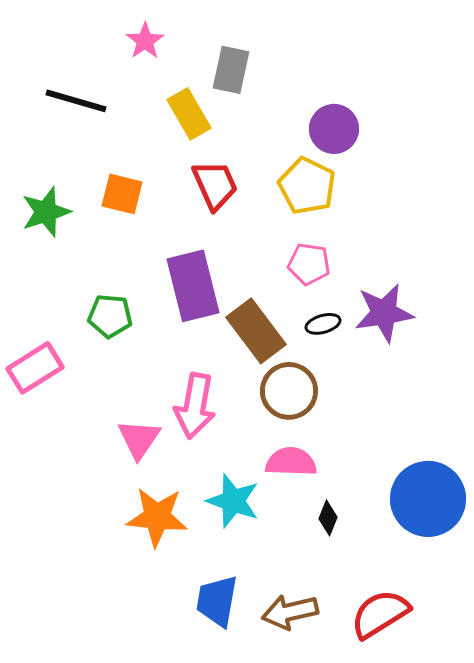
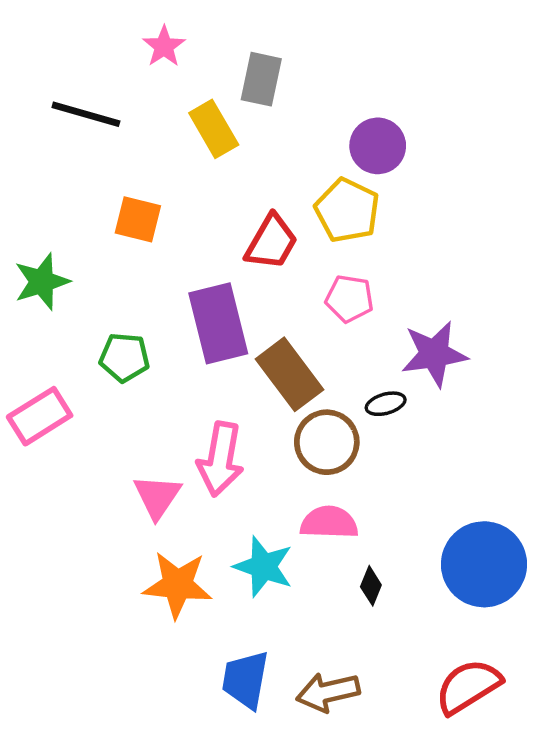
red trapezoid: (215, 185) -> (271, 242), moved, turned 54
green star: (46, 212) -> (42, 282), moved
black ellipse: (323, 324) -> (386, 404), moved
red semicircle: (380, 614) -> (468, 686), moved

